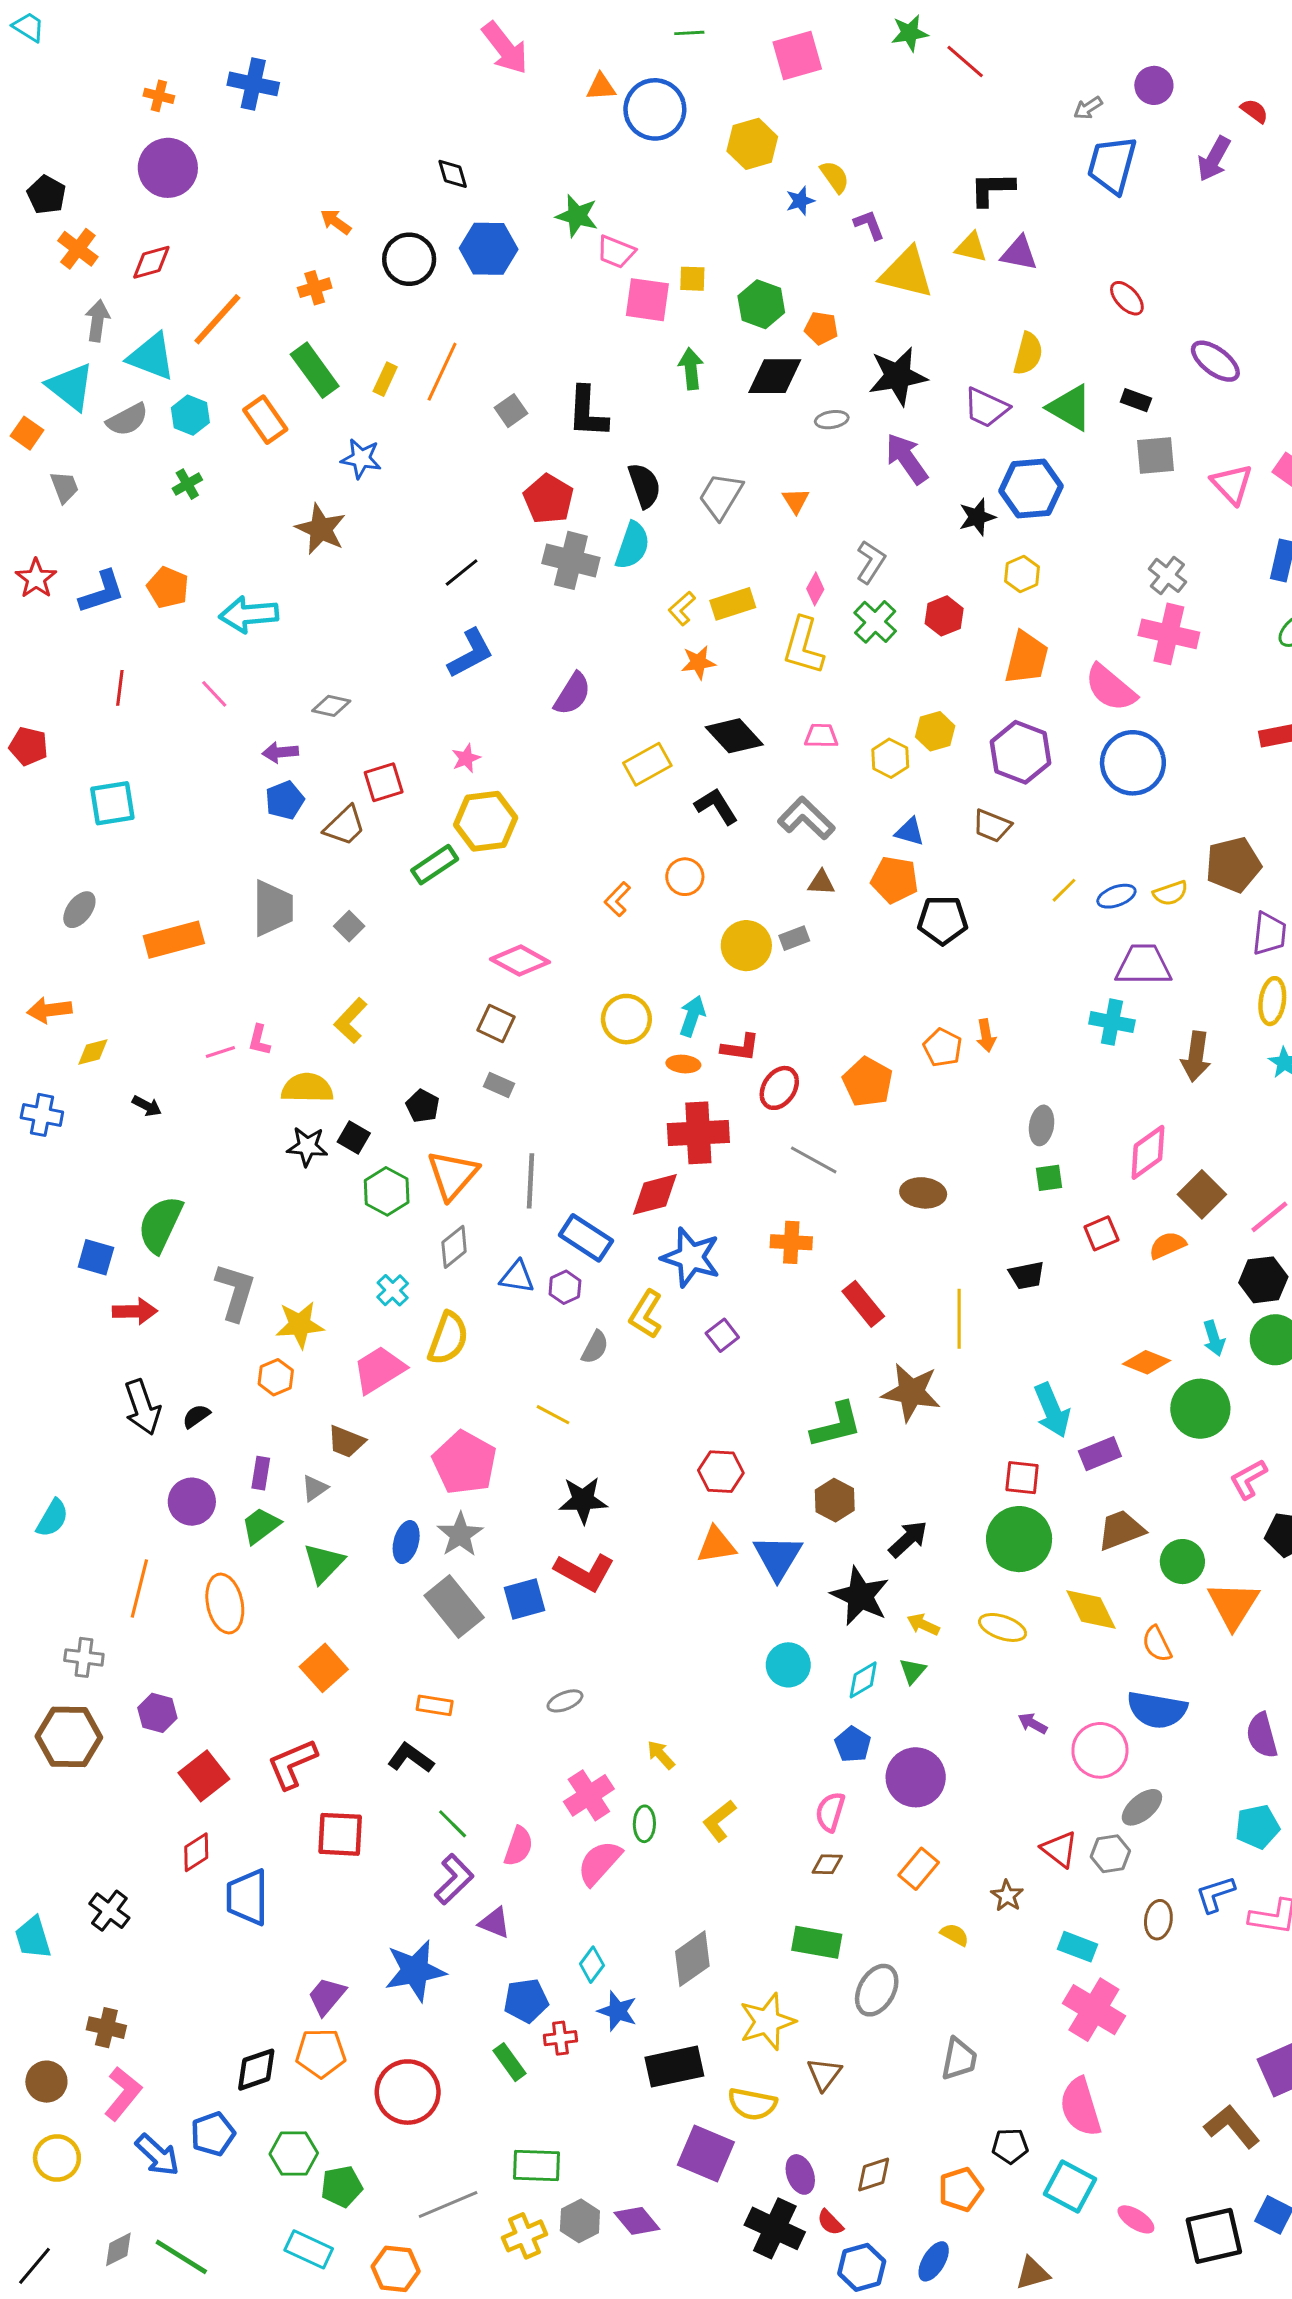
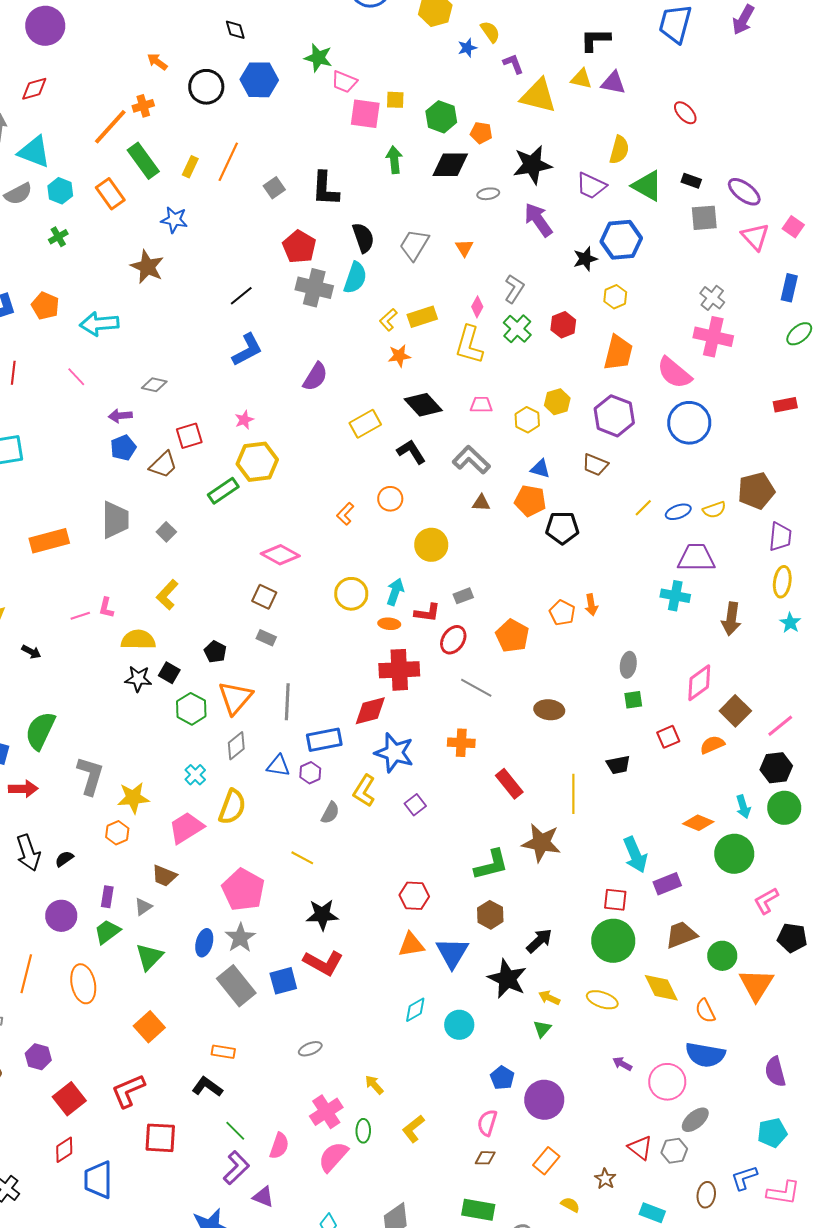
orange line: (217, 319) -> (110, 127), moved
purple ellipse: (1215, 361) -> (744, 192), moved
gray rectangle: (794, 938) -> (463, 596), moved
blue rectangle: (586, 1238) -> (324, 740), turned -44
cyan diamond: (863, 1680) -> (415, 1010), moved

